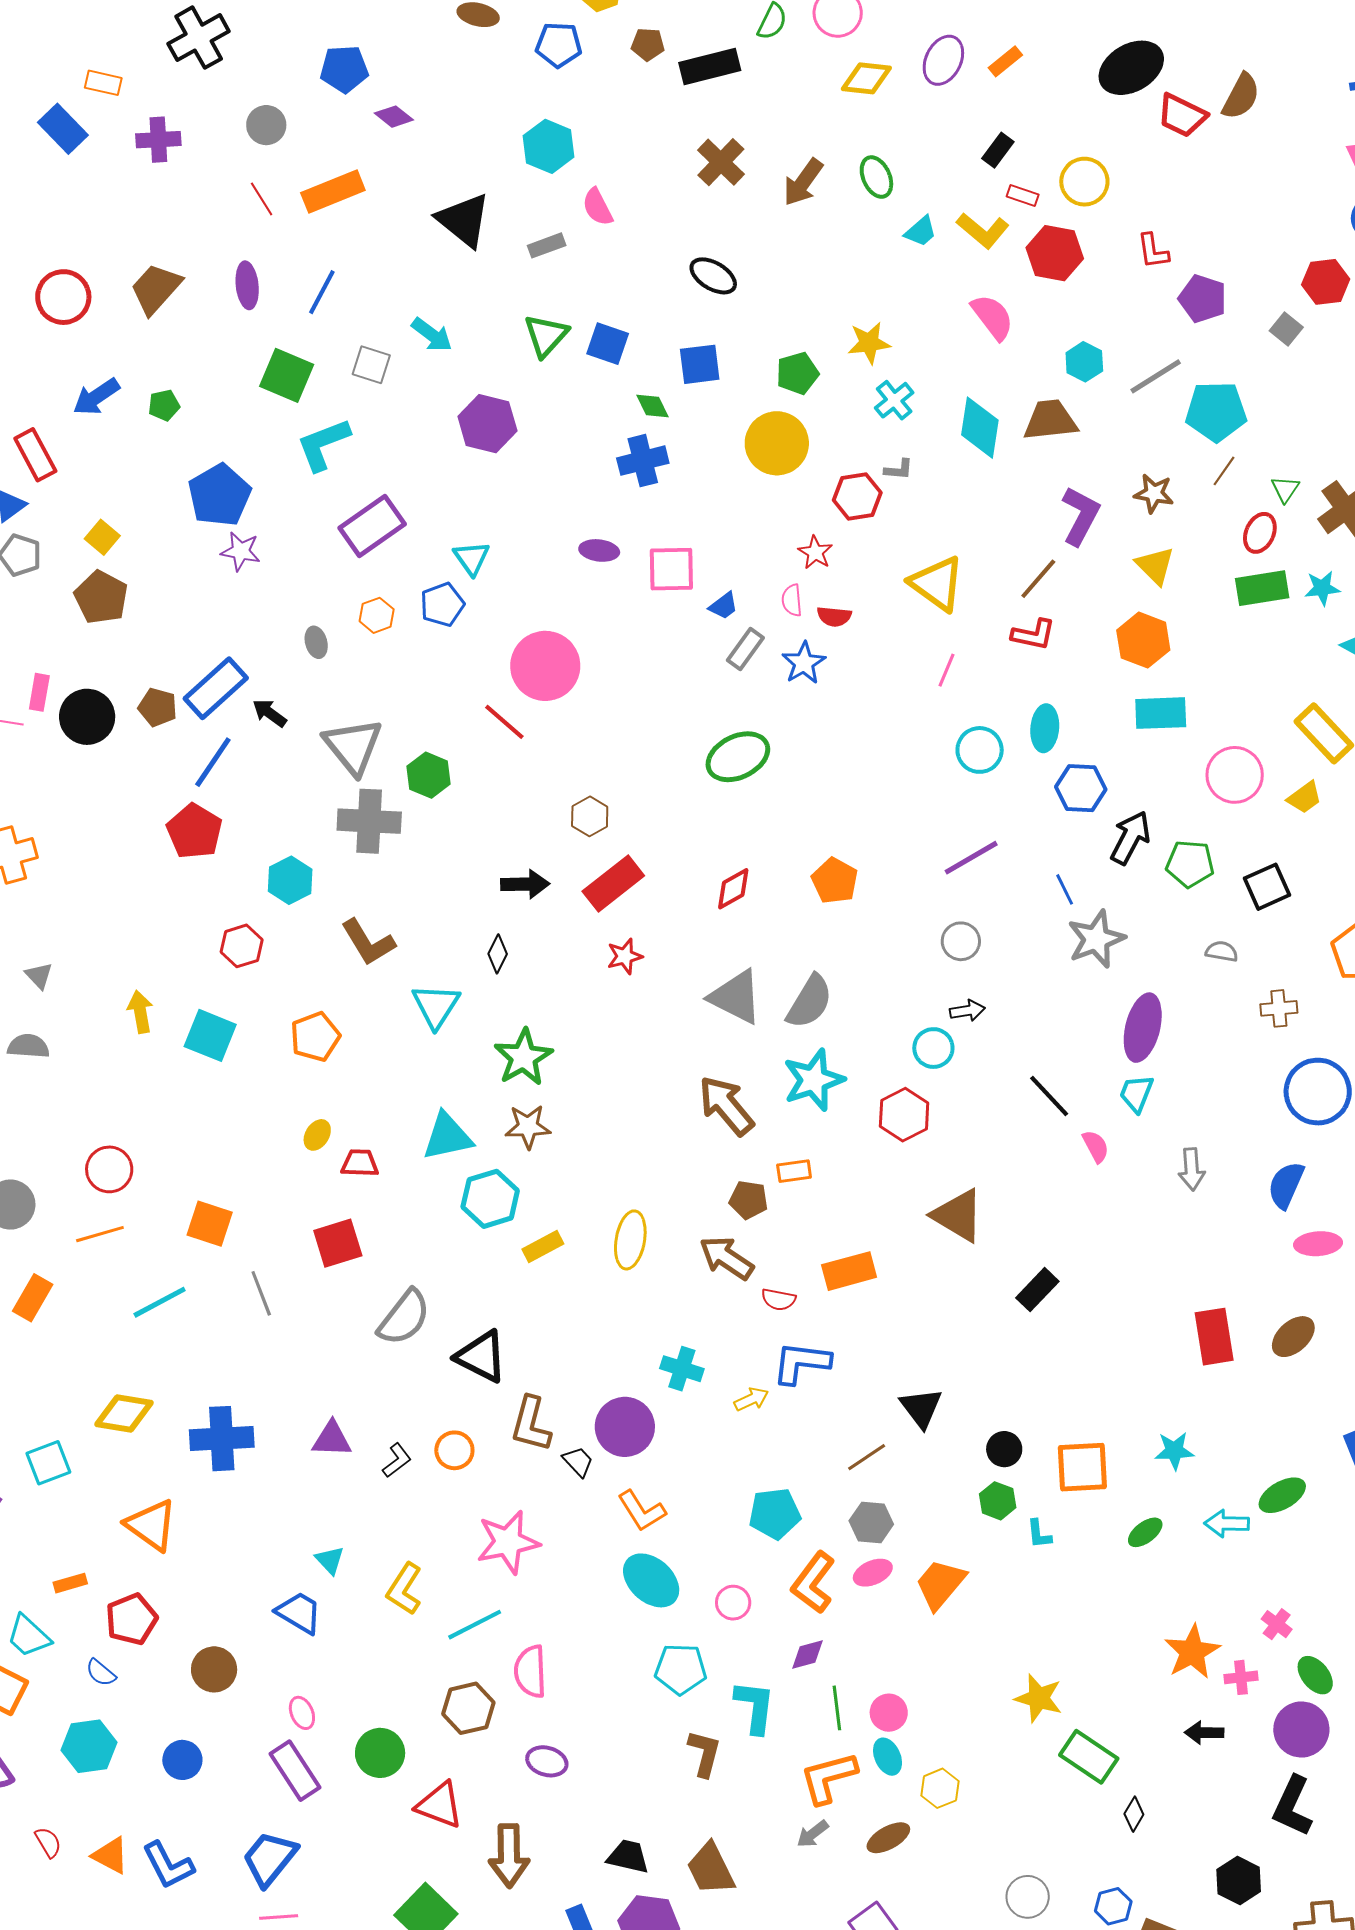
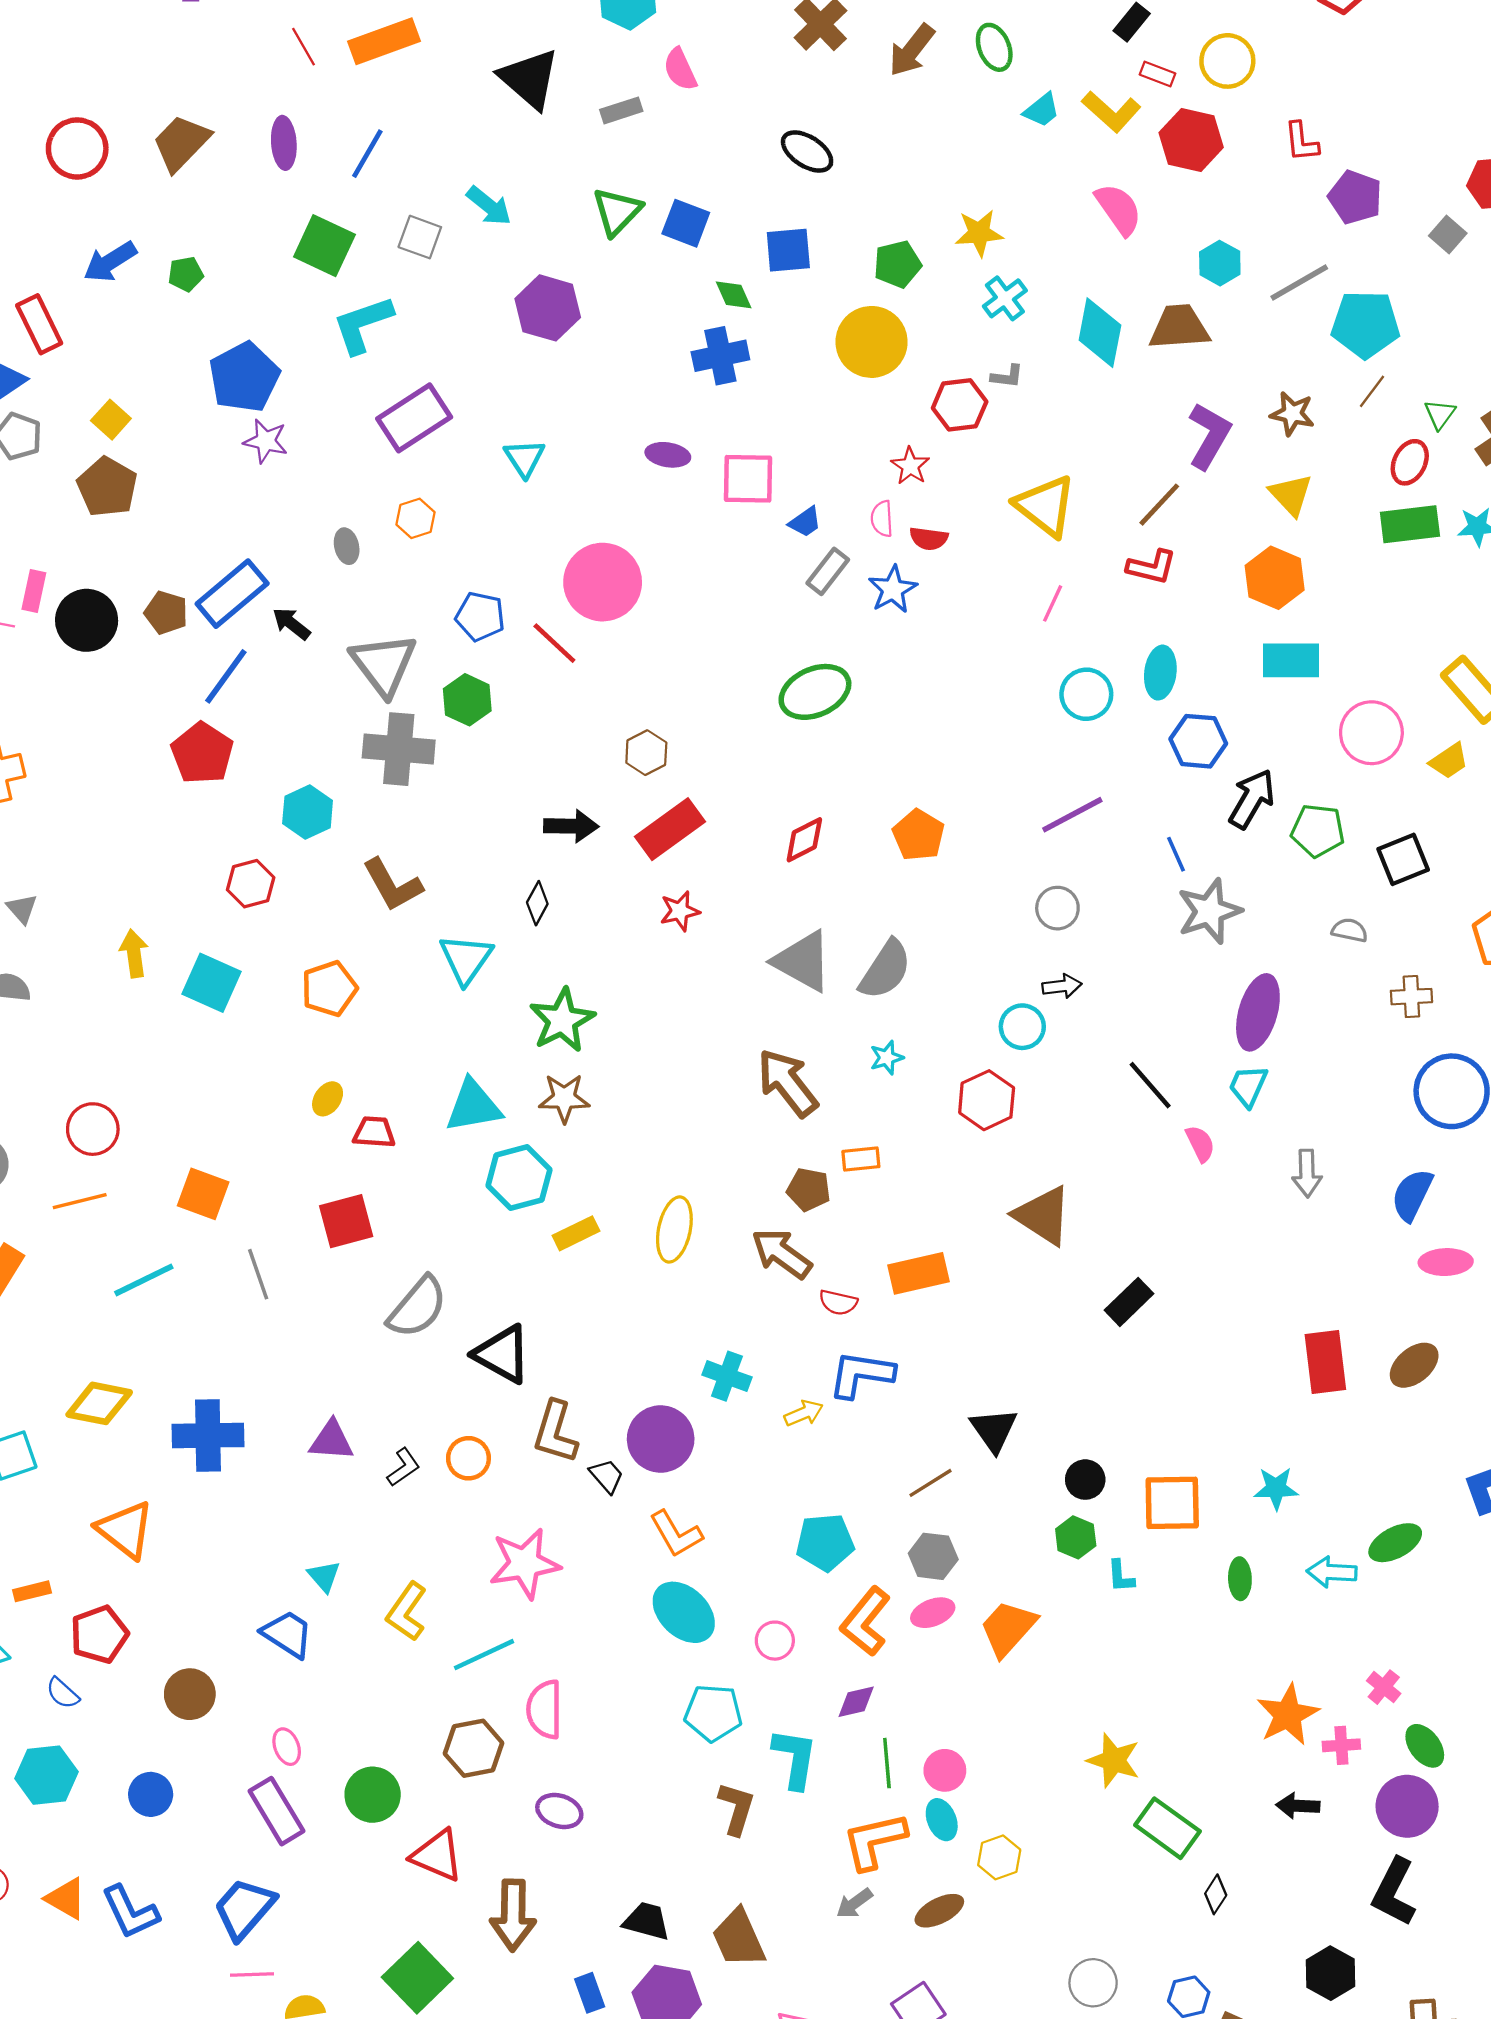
blue pentagon: (442, 605) -> (480, 616), moved, turned 30
cyan star: (814, 1080) -> (887, 1058), size x0.5
green ellipse: (1145, 1532) -> (1240, 1579), turned -57

